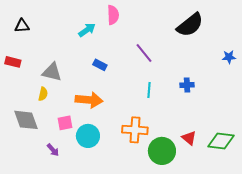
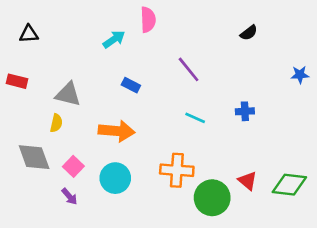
black semicircle: (190, 25) -> (249, 33), size x0.5
cyan line: (149, 90) -> (195, 118), turned -70
pink square: (65, 123) -> (73, 166), moved, turned -35

